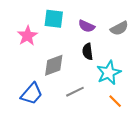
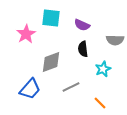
gray semicircle: (119, 28) -> (115, 40), moved, turned 30
cyan star: (109, 73) -> (103, 69), size x0.7
orange line: (115, 101) -> (100, 103), moved

